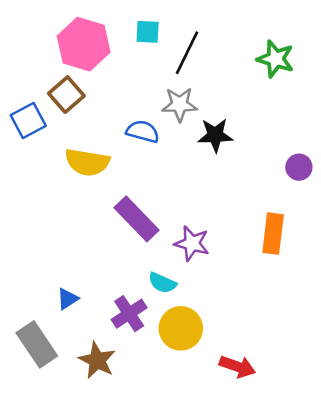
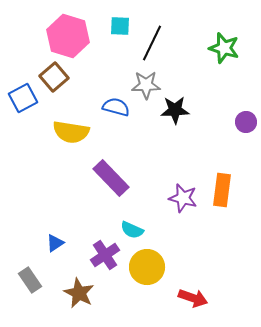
purple circle: (299, 167) -> (246, 122), moved
purple star: (192, 243) -> (183, 198), moved
gray rectangle: (37, 344) -> (30, 280), size x0.7

